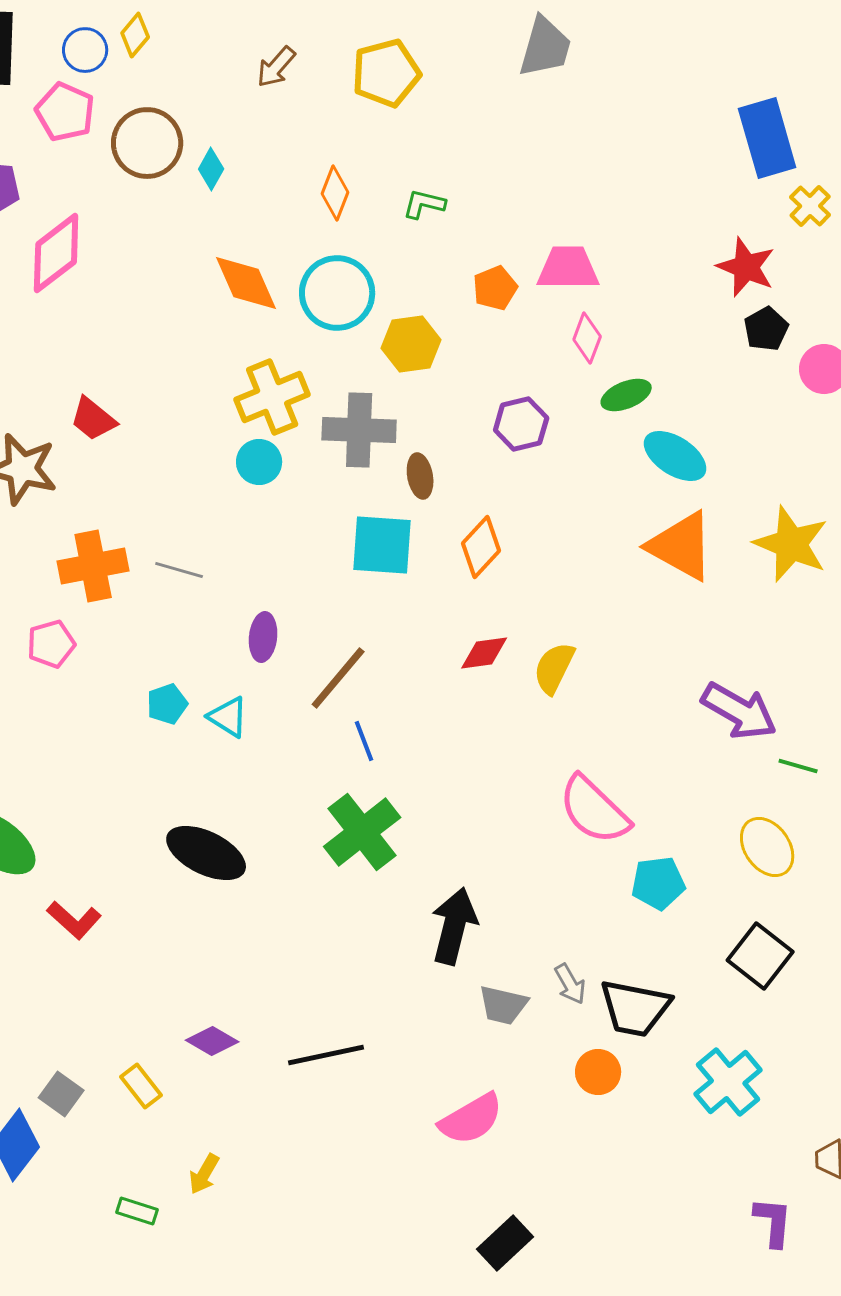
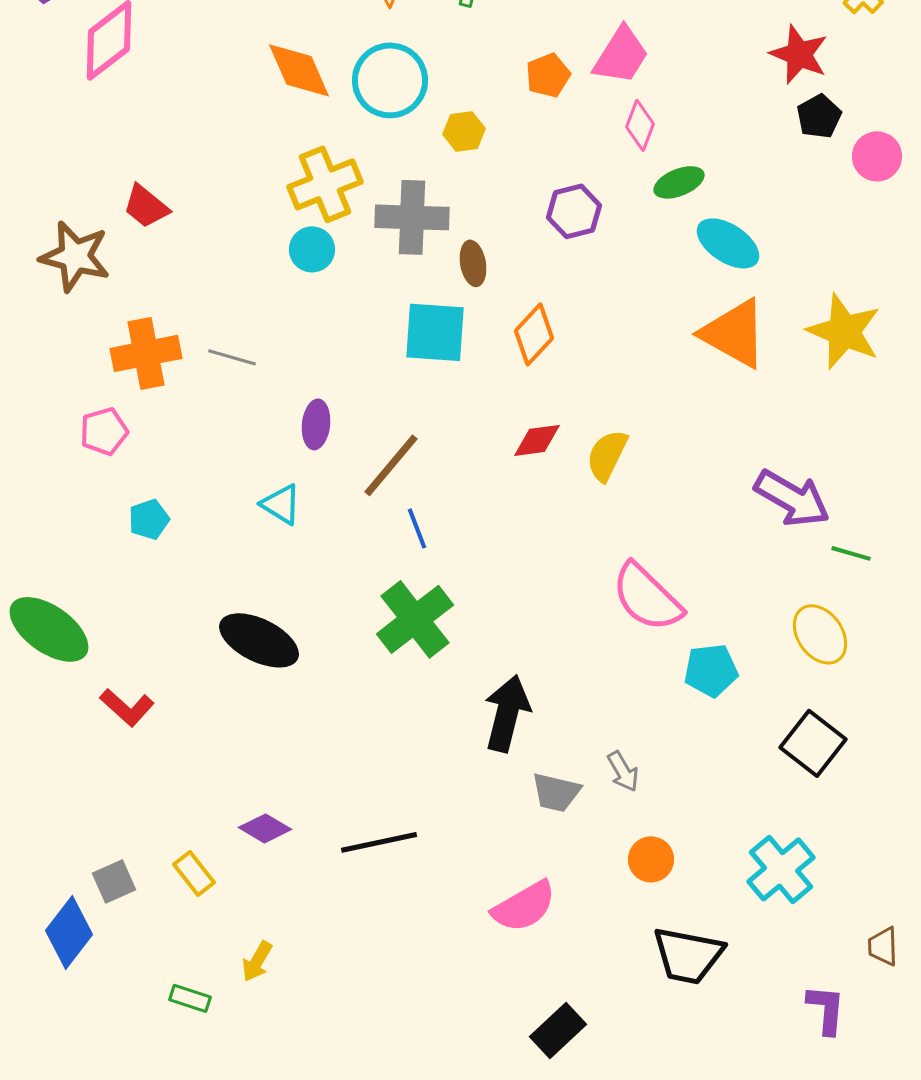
pink trapezoid: (568, 268) -> (621, 55), turned 122
yellow hexagon: (411, 344) -> (464, 131), size x0.7
cyan pentagon: (167, 704) -> (149, 519), moved
black trapezoid: (635, 1008) -> (688, 955), moved
gray square: (61, 1094) -> (114, 881), turned 30

